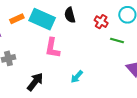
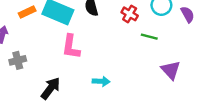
cyan arrow: (77, 77) -> (101, 81), turned -128

